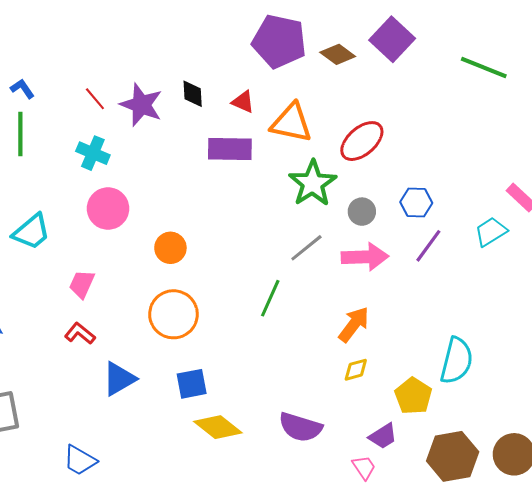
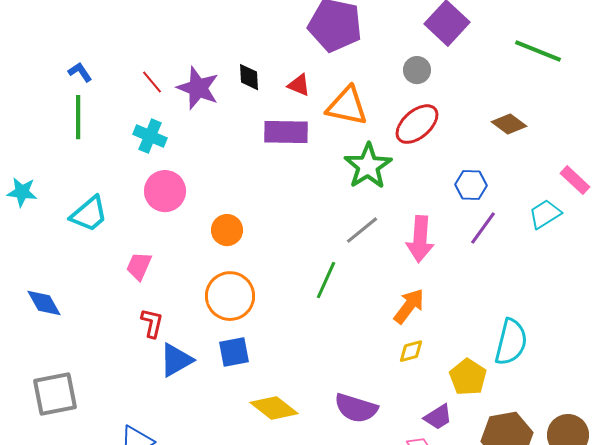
brown diamond: (338, 54) -> (509, 124), moved
gray circle: (362, 212) -> (417, 70), moved
pink arrow: (365, 257) -> (420, 239), turned 96
red L-shape: (80, 333) -> (152, 323), moved, turned 64
blue square: (192, 384) -> (234, 352), moved

